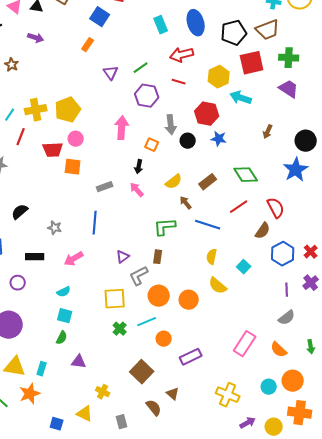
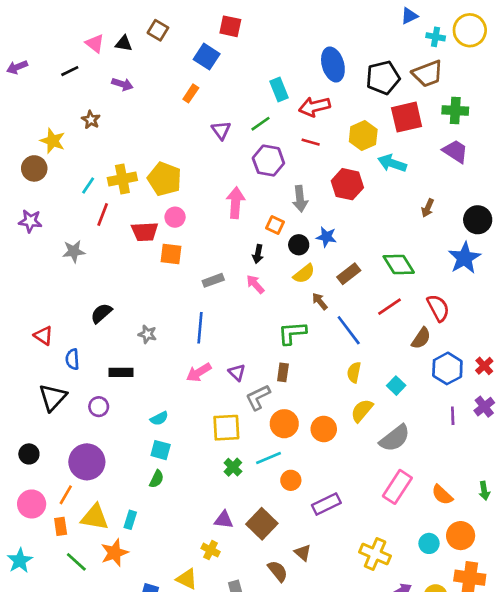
cyan rectangle: (161, 25) -> (279, 89), moved
yellow pentagon: (68, 110) -> (164, 179), turned -30
blue star: (219, 139) -> (326, 237), moved
black circle: (188, 141) -> (299, 245), moved
blue line: (208, 225) -> (349, 330), turned 35
purple triangle: (123, 257) -> (237, 372), turned -40
pink arrow: (74, 259) -> (199, 372), moved
yellow semicircle: (218, 286) -> (362, 411), turned 90
gray semicircle: (287, 318) -> (395, 438), moved, size x1.4
purple triangle: (79, 362) -> (224, 520), moved

